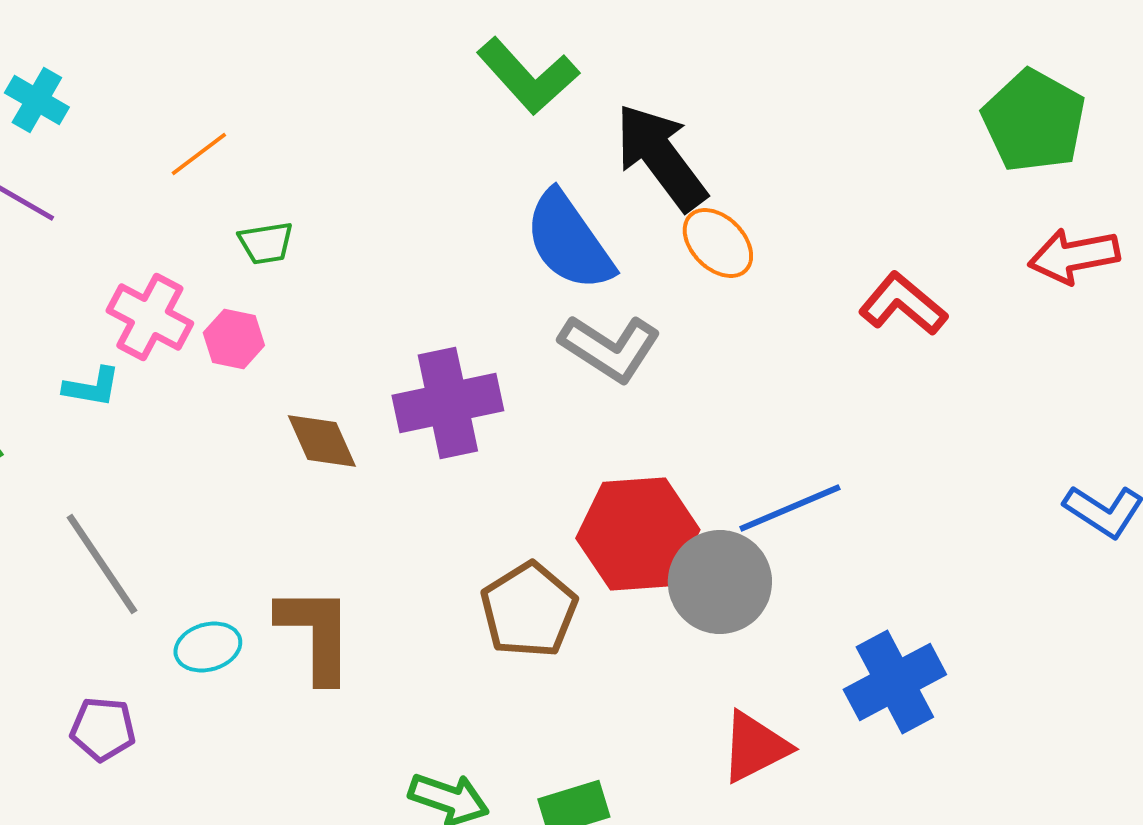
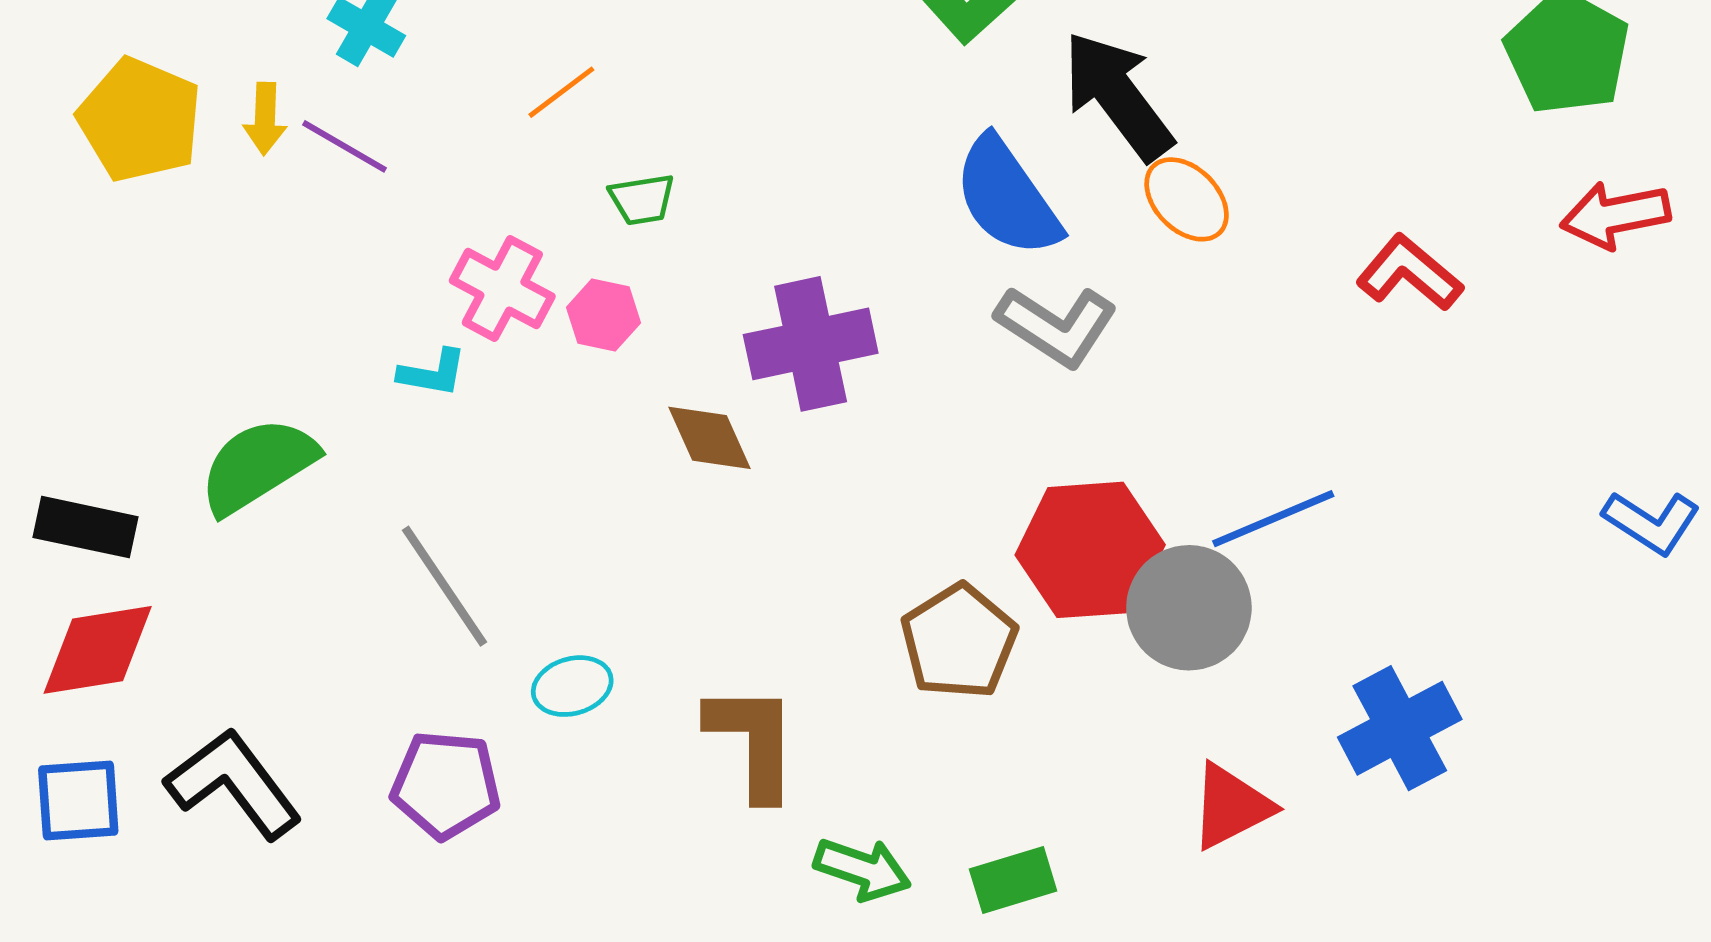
purple cross: (448, 403) -> (811, 344), moved
brown L-shape: (316, 634) -> (753, 741), moved
purple pentagon: (103, 729) -> (446, 785), size x1.4

